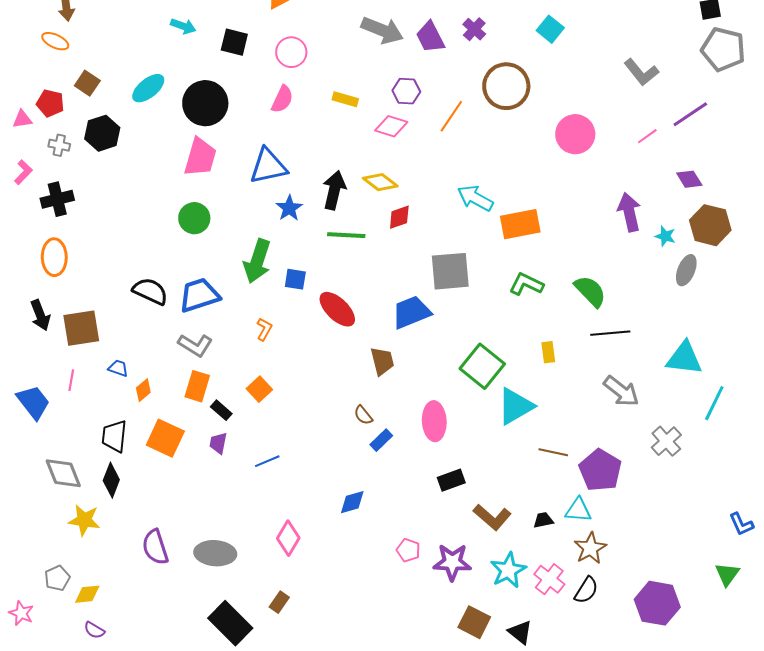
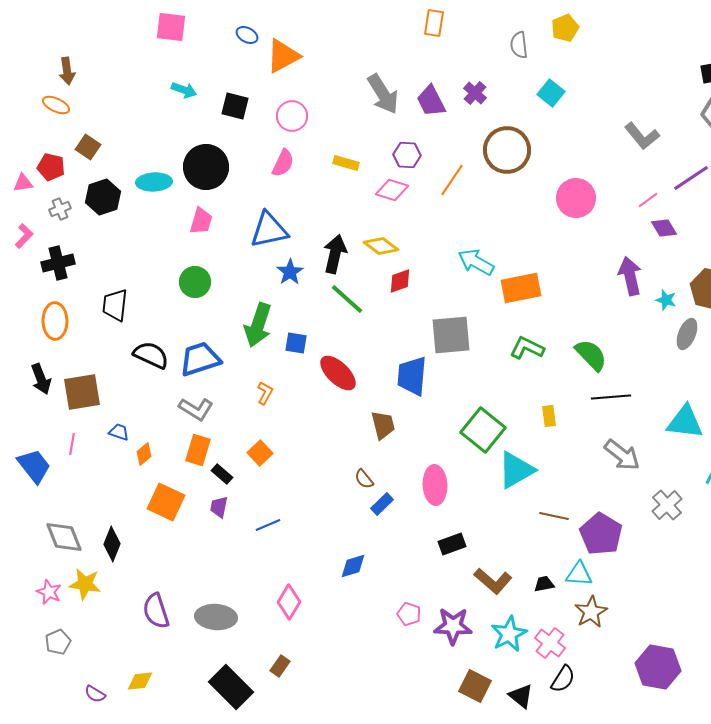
gray arrow: (382, 30) -> (383, 94), turned 36
cyan ellipse: (148, 88) -> (154, 182), moved, turned 36
gray cross: (59, 145) -> (60, 209), turned -35
pink trapezoid: (200, 157) -> (201, 221), size x0.7
purple diamond: (689, 179) -> (664, 228), moved
green line: (346, 235) -> (347, 299), turned 39
blue trapezoid: (411, 312) -> (412, 376), turned -63
black trapezoid: (114, 436) -> (115, 305), moved
black semicircle: (586, 590) -> (563, 679), moved
yellow diamond: (87, 594) -> (140, 681), moved
pink star: (21, 613) -> (49, 592), moved

